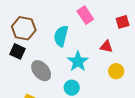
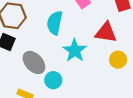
red triangle: (106, 47) -> (106, 32), size x1.5
cyan circle: (72, 88) -> (53, 80), moved

